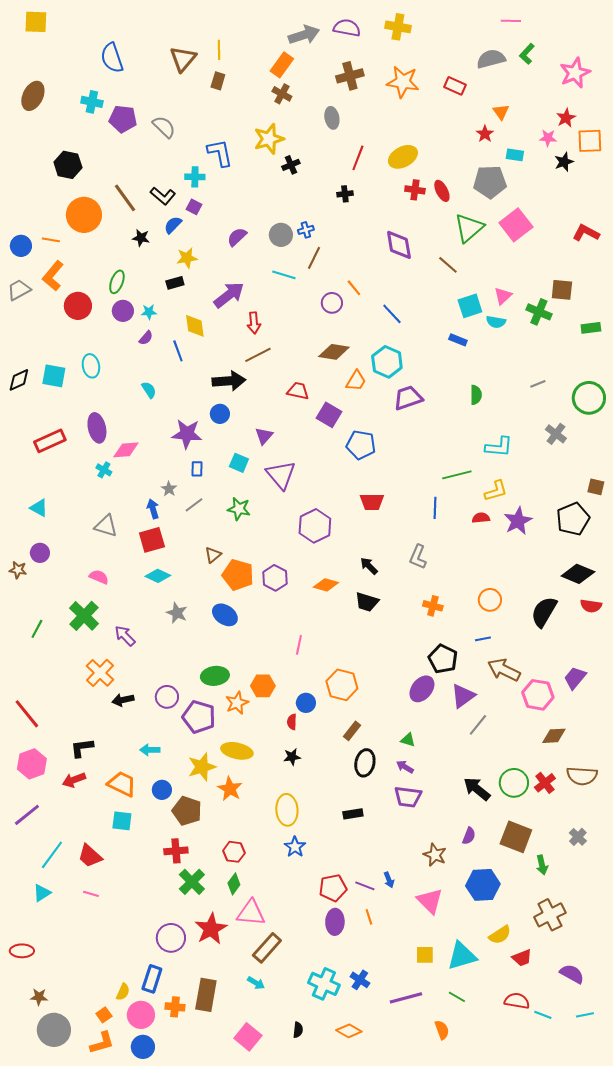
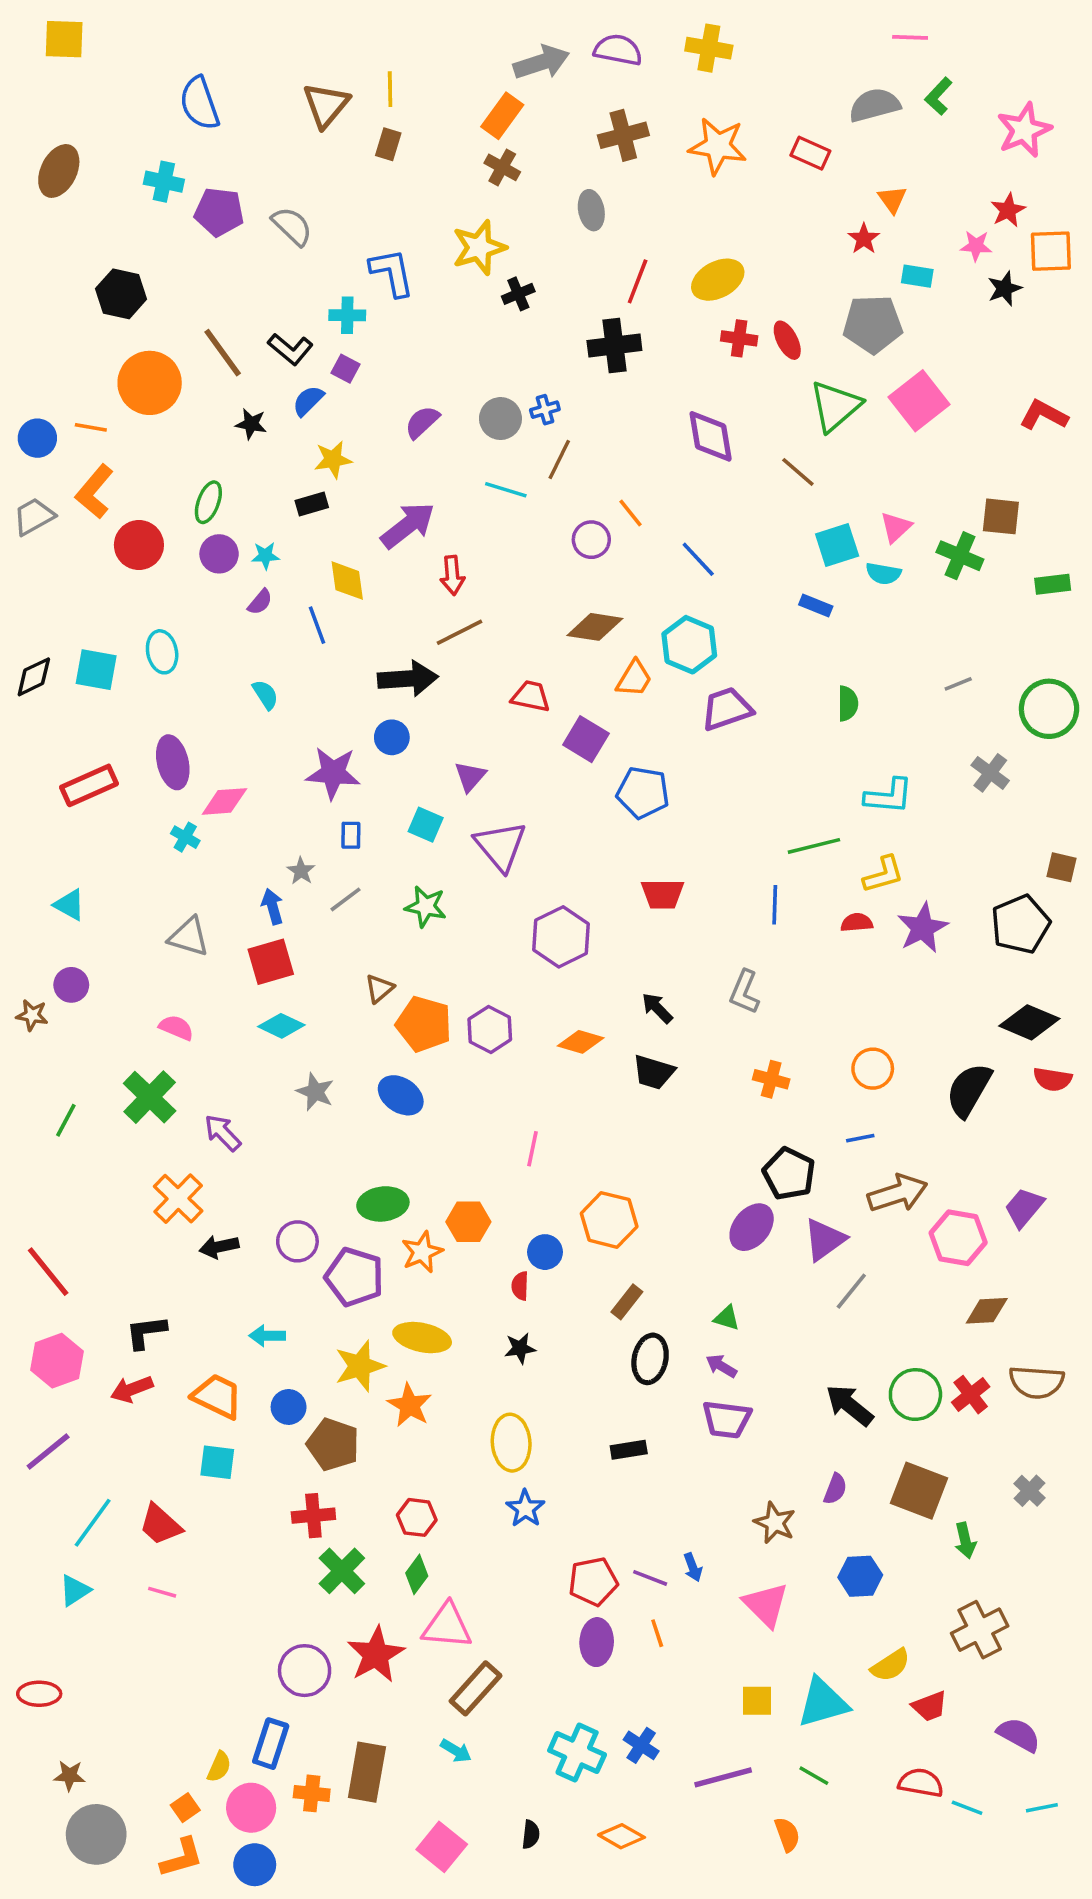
black cross: (345, 194) -> (614, 346), size x1.8
brown arrow: (504, 670) -> (898, 1193), turned 136
blue hexagon: (483, 885) -> (860, 1576), size x0.7

